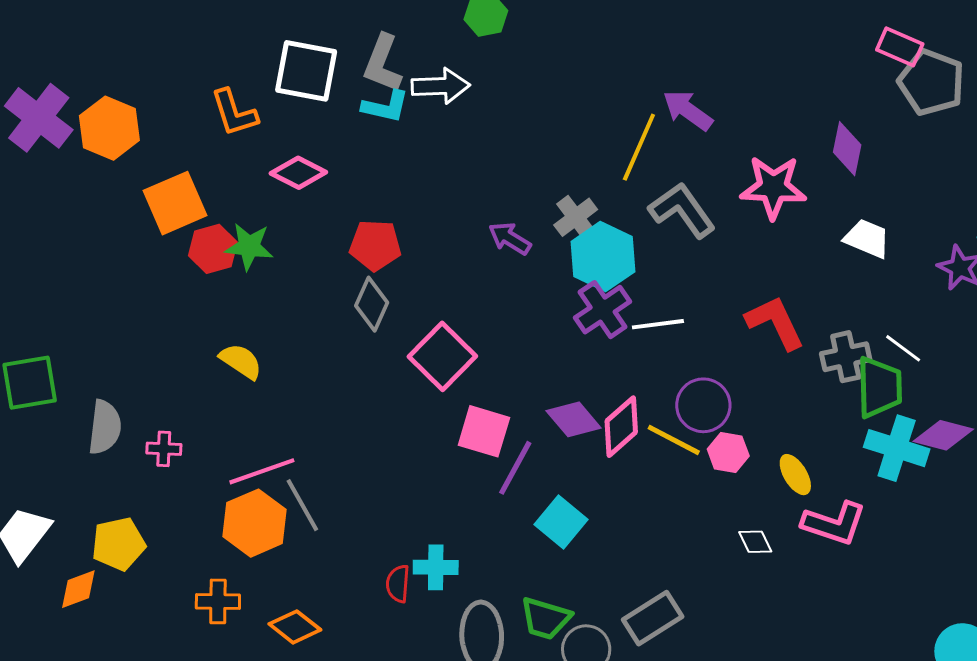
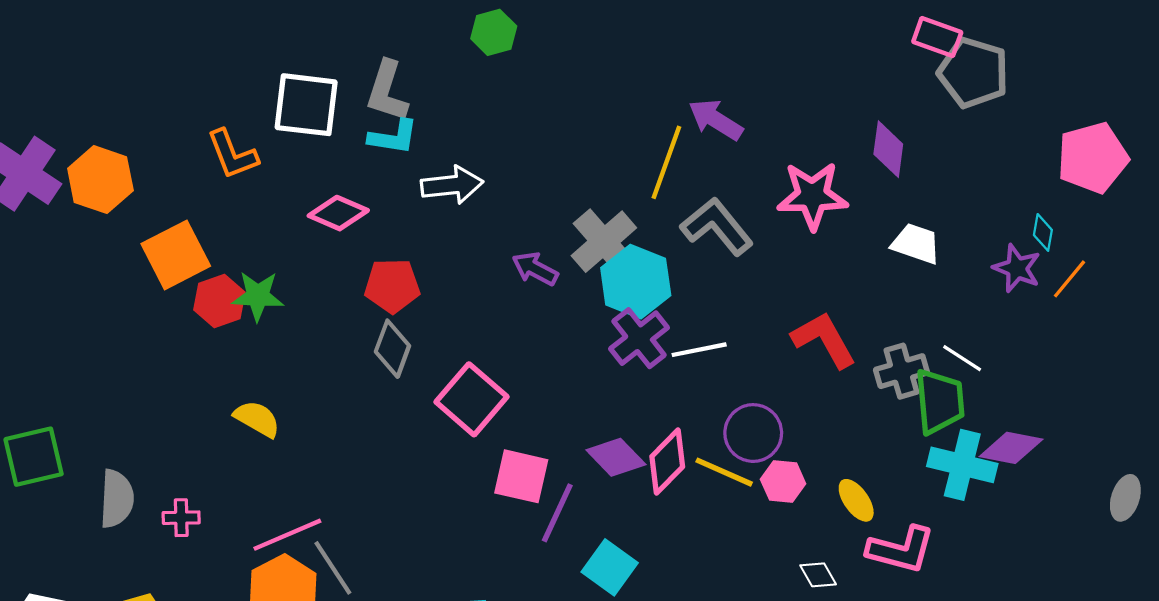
white arrow: (441, 86) -> (452, 185), moved
pink diamond: (298, 173) -> (338, 213), moved
gray cross: (576, 217) -> (604, 242), size x1.4

